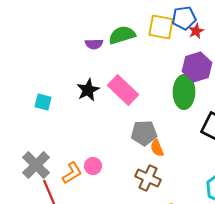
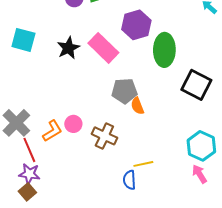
purple hexagon: (197, 67) -> (136, 25), moved
cyan square: (43, 102) -> (23, 40), moved, size x1.4
brown cross: (148, 178) -> (104, 136), moved

